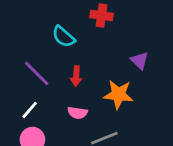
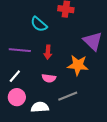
purple triangle: (140, 61) -> (93, 41), size x1.5
purple line: (37, 73) -> (20, 50), turned -40

